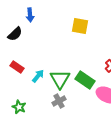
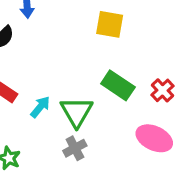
green rectangle: (85, 80) -> (118, 85), moved

